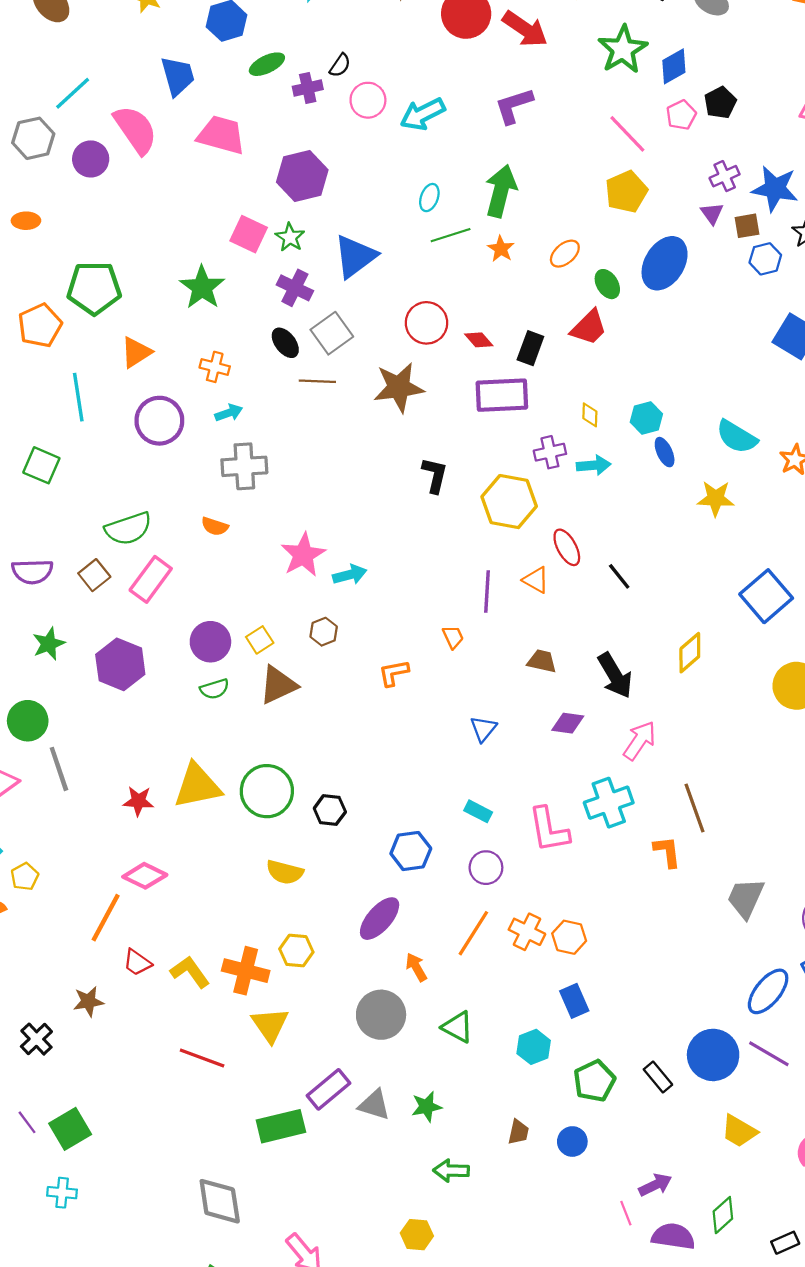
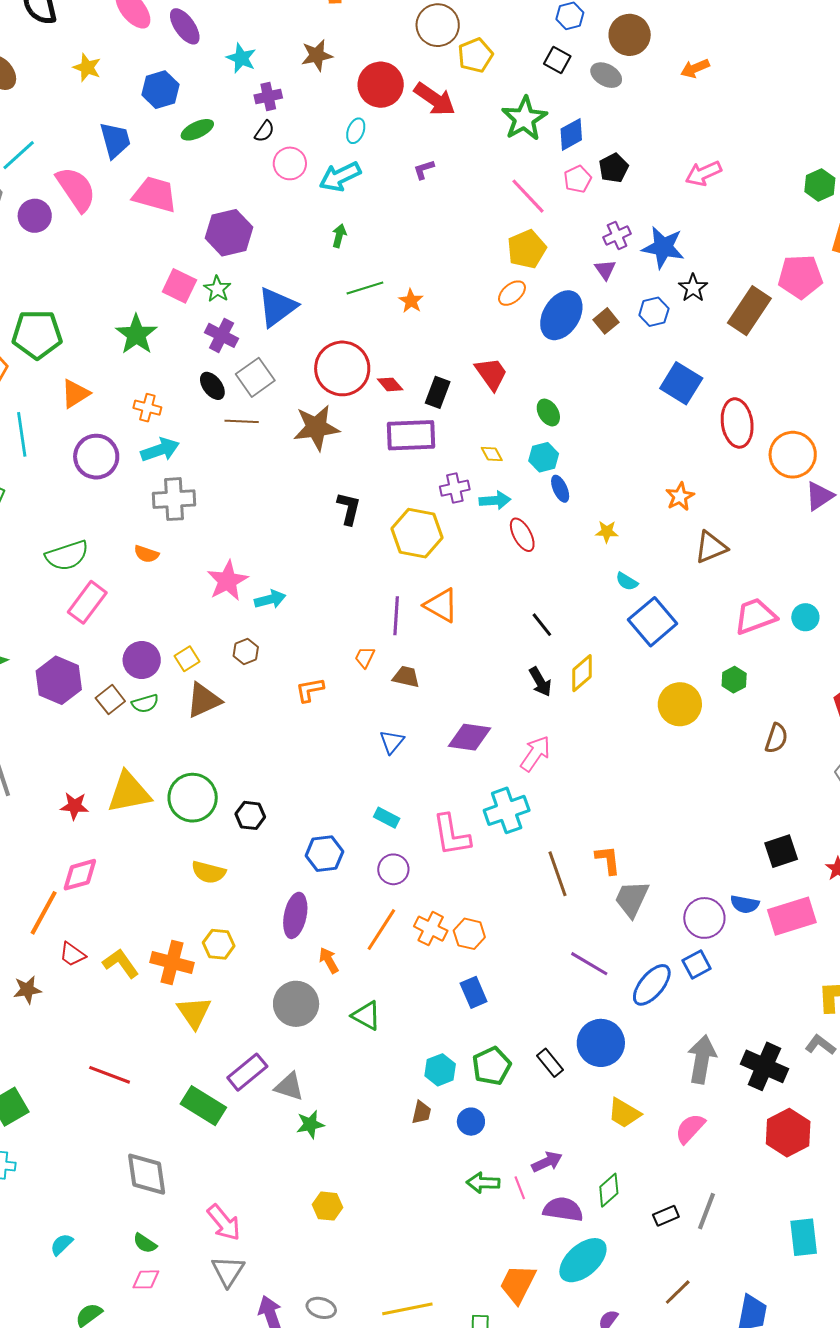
purple cross: (308, 88) -> (268, 96), moved
purple L-shape: (514, 106) -> (424, 169), size x0.6
green arrow: (501, 191) -> (339, 236), moved, size x0.5
cyan ellipse: (429, 198) -> (356, 131), moved
brown square: (747, 226) -> (606, 321), moved, turned -30
orange ellipse: (565, 254) -> (512, 293), moved
green ellipse: (607, 284) -> (548, 412), moved
red circle: (427, 323) -> (342, 368), size x1.4
red trapezoid: (589, 327) -> (491, 374), turned -81
cyan arrow: (229, 413) -> (160, 450), size x1.5
yellow diamond: (590, 415) -> (492, 454), turned -30
cyan semicircle: (737, 437) -> (627, 581), moved, size x0.6
yellow star: (716, 498) -> (607, 532), size x0.7
red ellipse: (567, 547) -> (522, 535), moved
brown square: (94, 575) -> (110, 700), moved
black line: (619, 576) -> (542, 625), moved
orange triangle: (536, 580) -> (441, 605), size x1.4
orange trapezoid: (453, 637) -> (365, 657), turned -130
brown trapezoid: (542, 661) -> (406, 677), moved
black arrow: (615, 675) -> (540, 682), moved, size x0.7
purple diamond: (568, 723) -> (469, 737), size x1.4
brown line: (695, 808) -> (558, 874), moved
orange L-shape: (667, 852) -> (608, 860), moved
pink diamond: (145, 876) -> (80, 875), turned -42
purple ellipse: (380, 919) -> (295, 915), turned -30
cyan hexagon: (534, 1047) -> (440, 1070), moved
purple line: (769, 1054) -> (589, 964), moved
red line: (202, 1058) -> (110, 1075), moved
green star: (427, 1107) -> (310, 1124), moved
green rectangle: (281, 1126) -> (203, 1106), turned 45
green arrow: (451, 1171) -> (483, 1183), moved

